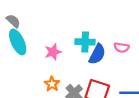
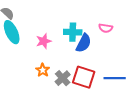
pink semicircle: (122, 47) -> (106, 28), moved

